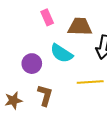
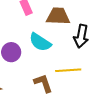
brown L-shape: (45, 95) -> (43, 83), moved, turned -35

